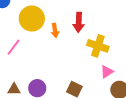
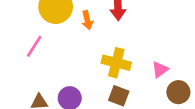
yellow cross: (98, 46) -> (116, 63), moved

